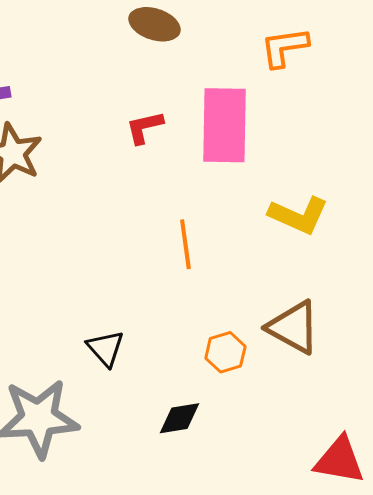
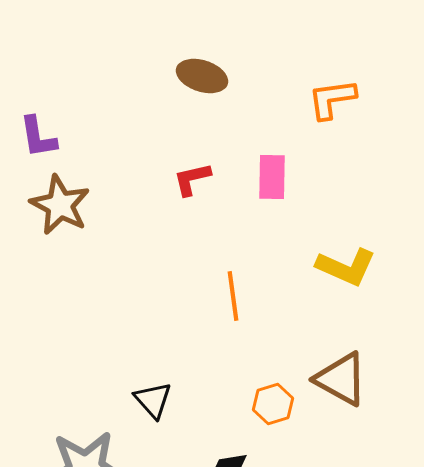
pink rectangle: (224, 125) -> (272, 177), size x0.6

